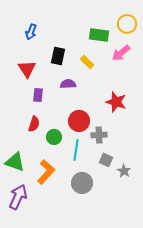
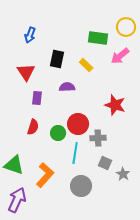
green circle: (54, 137) -> (58, 133), moved

